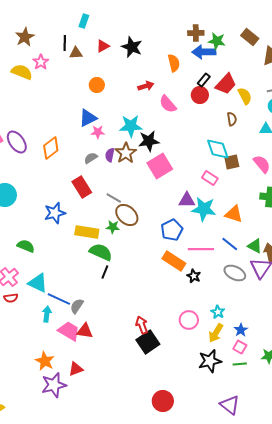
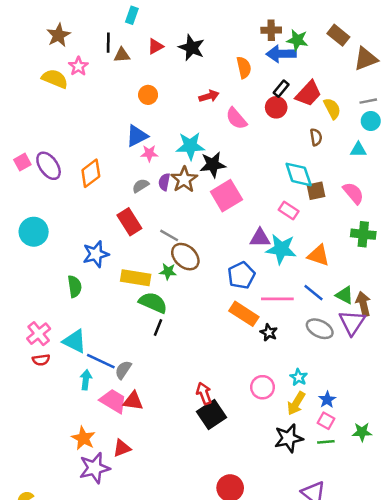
green semicircle: (26, 246) -> (75, 286), moved, turned 60

